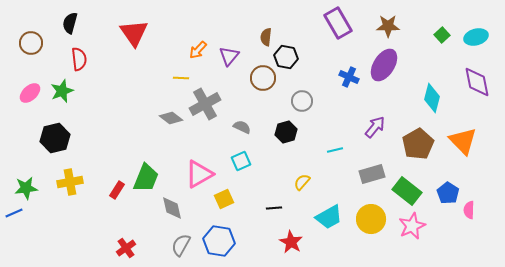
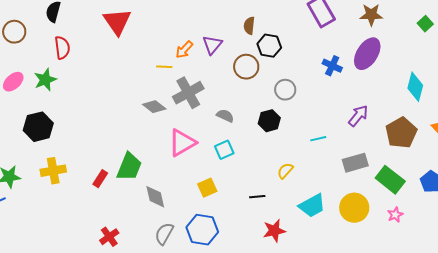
orange arrow: (198, 50) -> (184, 50), moved
pink triangle: (199, 174) -> (182, 143), moved
pink star: (412, 226) -> (395, 215), size x0.6
red star: (291, 242) -> (274, 231), turned 30

